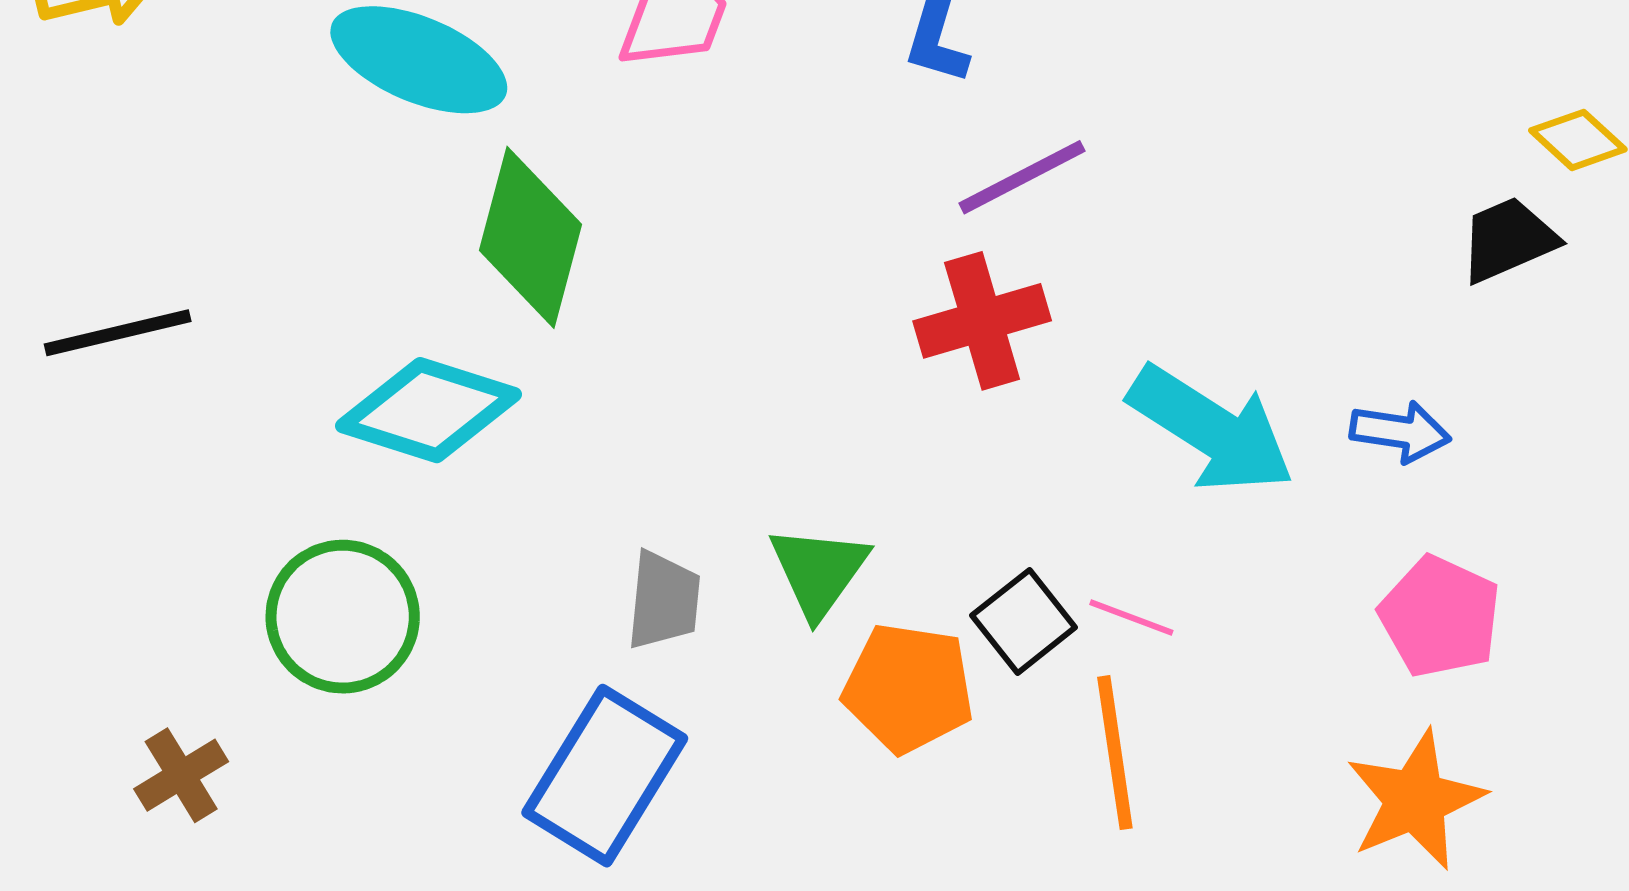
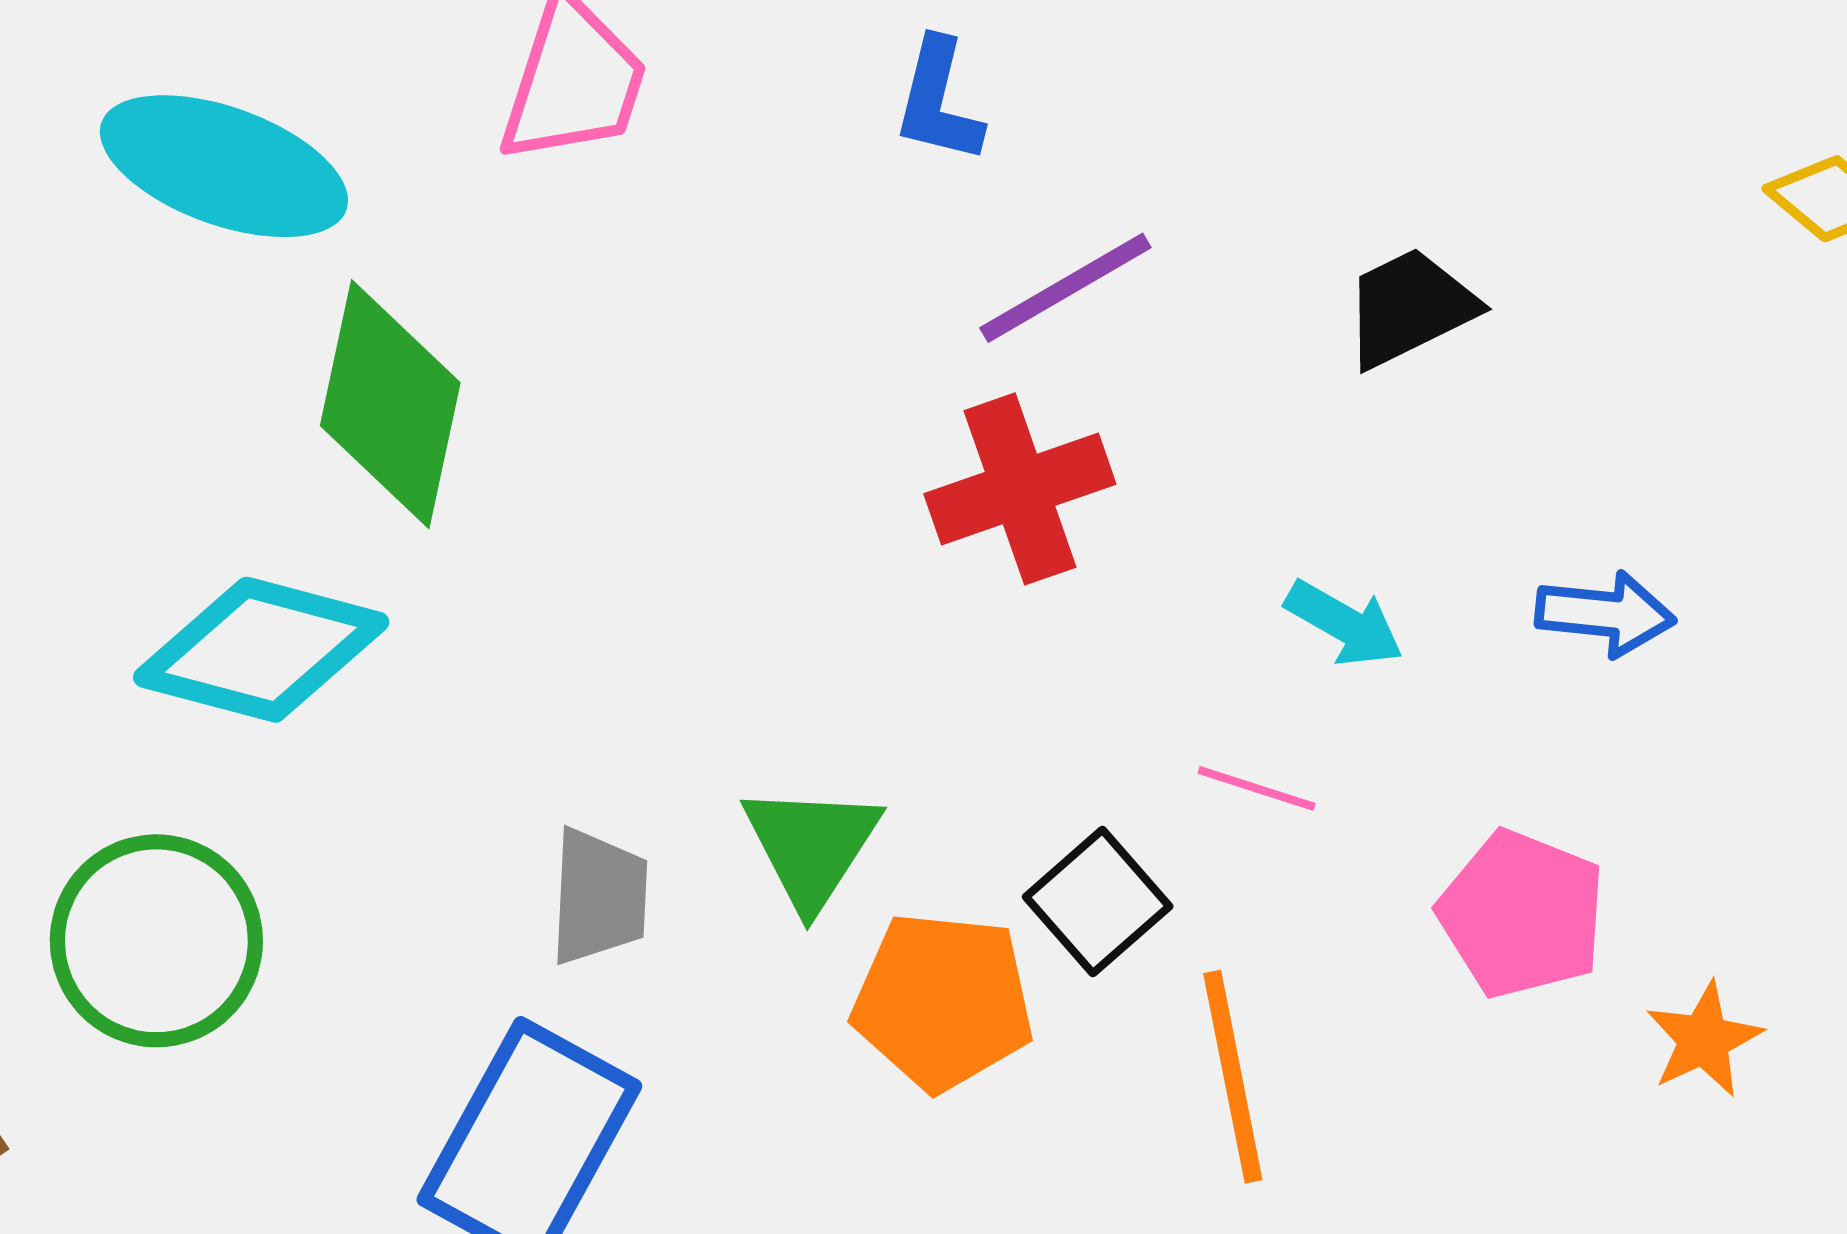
black trapezoid: (1508, 240) -> (1410, 307), moved
cyan arrow: (1211, 429) -> (1344, 623), size x0.5
pink pentagon: (1440, 617) -> (1522, 914), moved
pink line: (1131, 618) -> (1257, 788), moved
orange star: (1415, 800) -> (1704, 1040), moved, size x0.6

